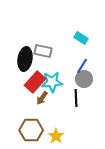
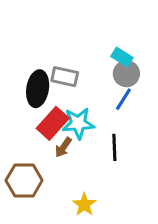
gray circle: (84, 79) -> (126, 74), moved
brown hexagon: (31, 130) -> (24, 180), moved

